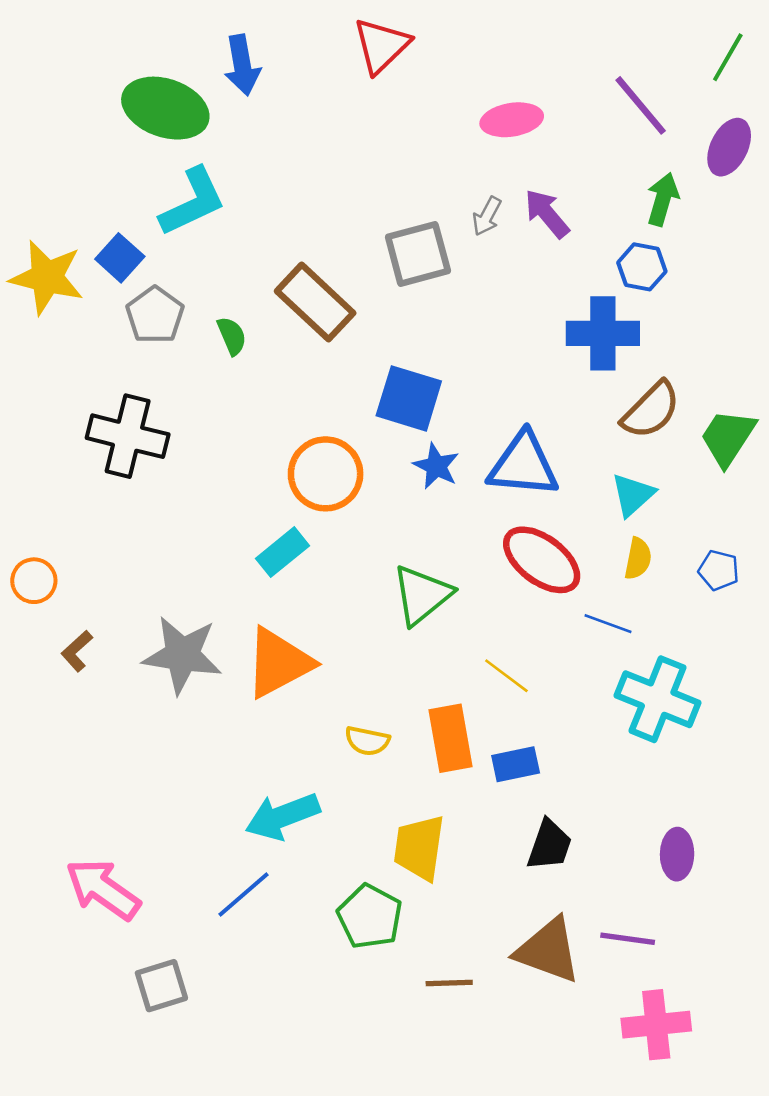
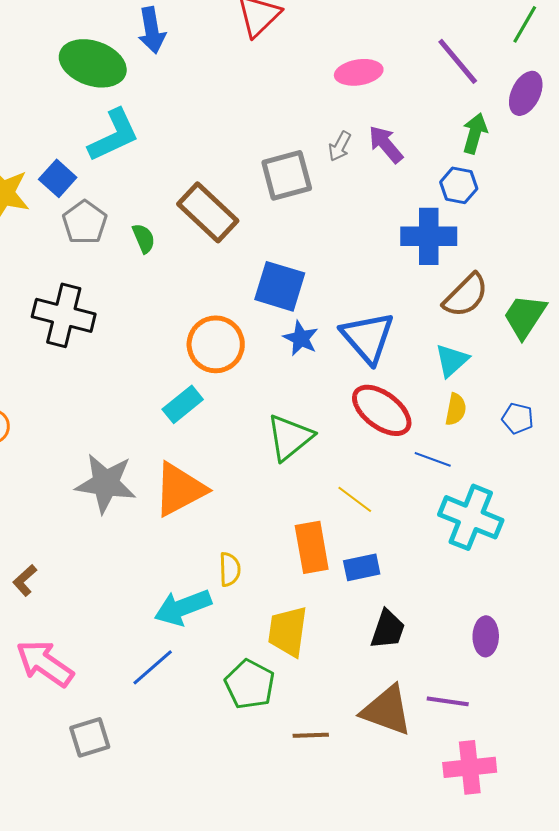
blue triangle: (523, 465) -> (368, 337), turned 44
brown L-shape: (77, 651) -> (25, 580), moved
yellow semicircle: (367, 741) -> (230, 569), moved, turned -104

